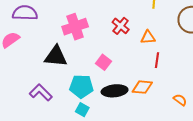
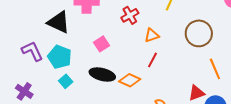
orange triangle: (148, 37) -> (152, 35), turned -35
cyan pentagon: (81, 86) -> (60, 57), moved

